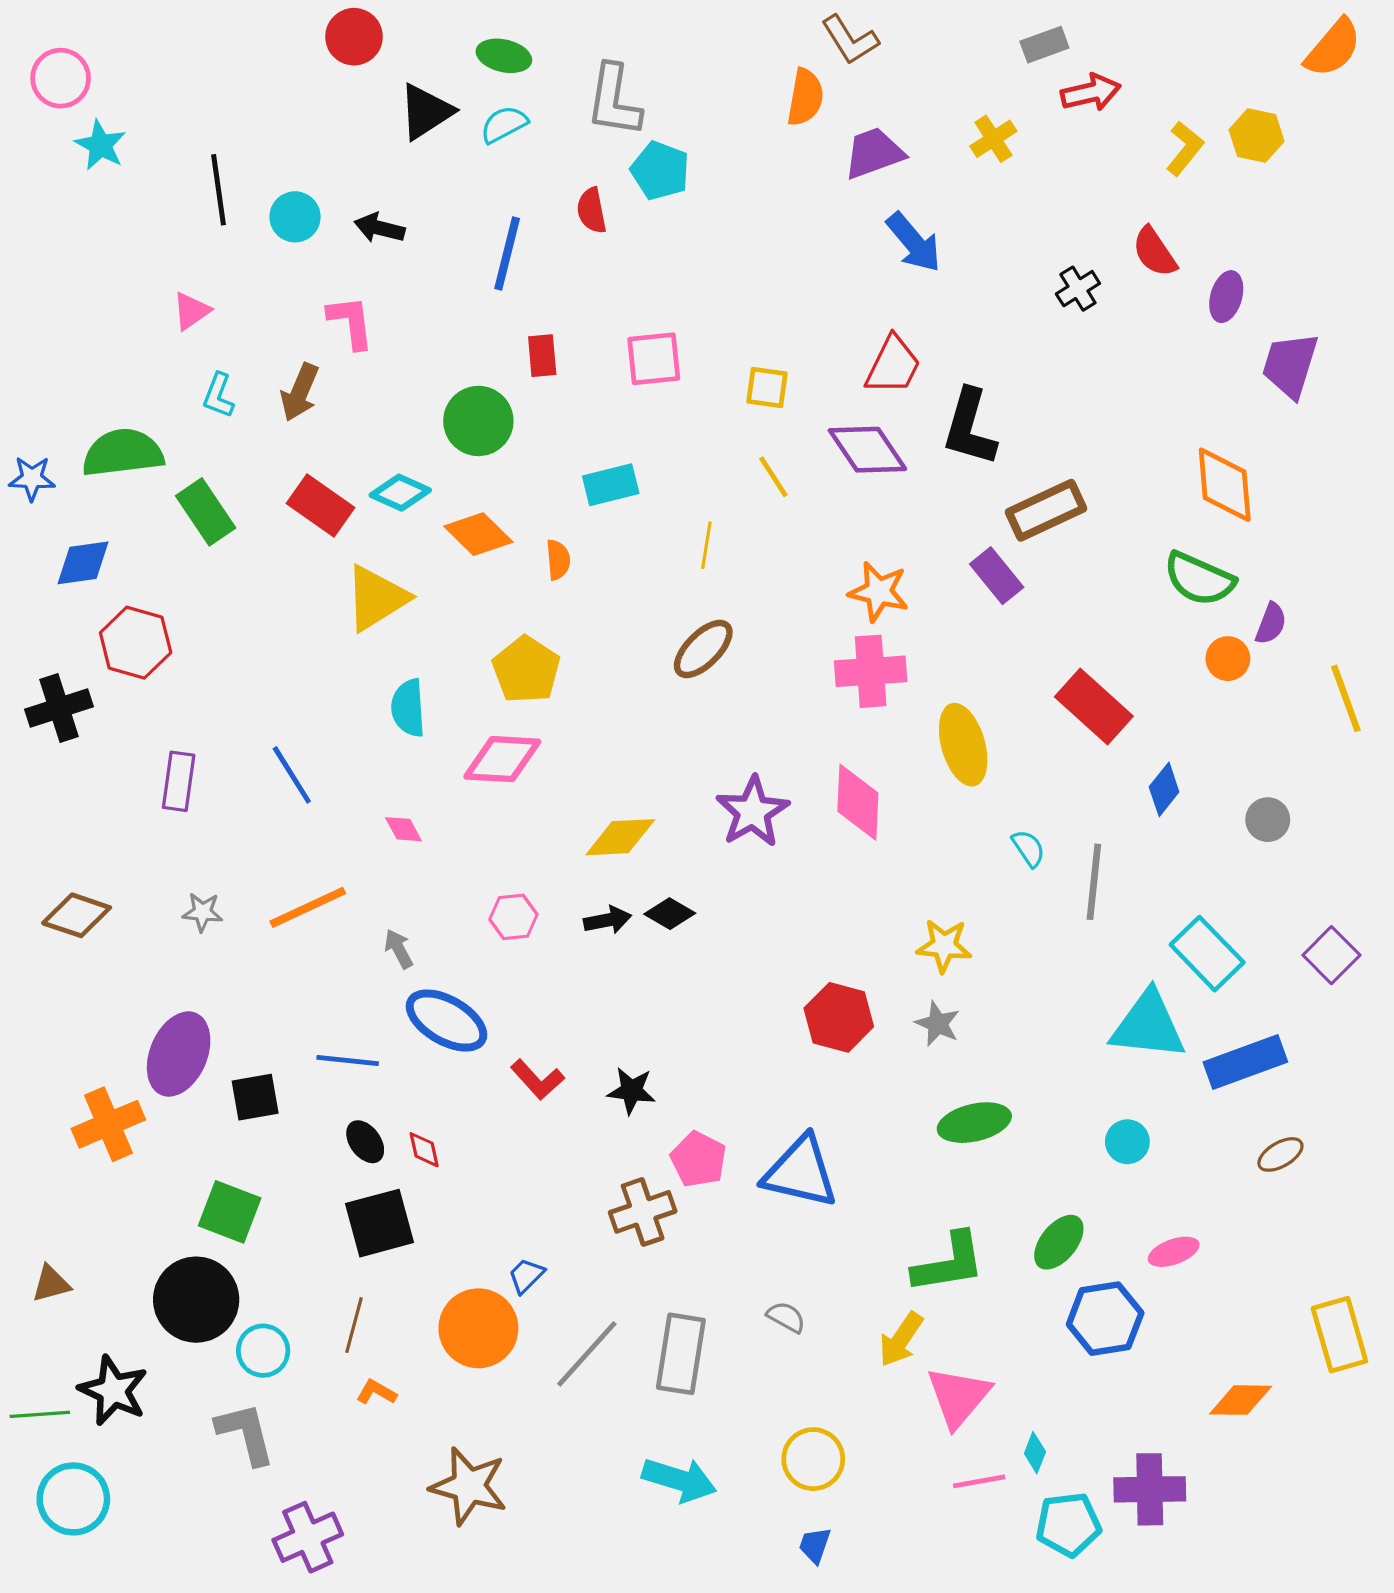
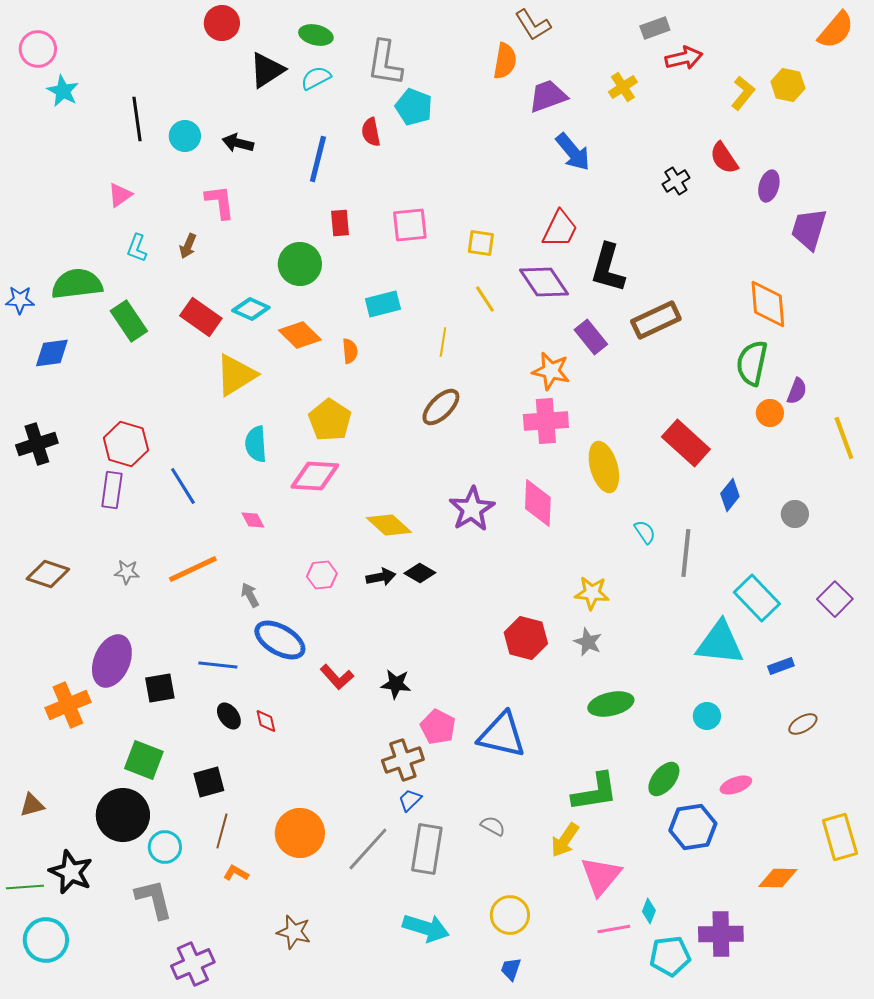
brown arrow: (300, 392) -> (188, 246), size x0.7
purple rectangle: (997, 576) -> (591, 337), moved
green semicircle: (1199, 579) -> (752, 363), turned 78
red hexagon: (136, 643) -> (126, 444), moved
yellow diamond: (620, 837) -> (389, 525), turned 45
blue rectangle: (1245, 1062) -> (781, 666), size x0.5
black square: (380, 1223) -> (209, 782), moved, size x0.7
blue trapezoid: (526, 1276) -> (410, 800), moved
brown star: (469, 1486) -> (294, 932), size x0.7

